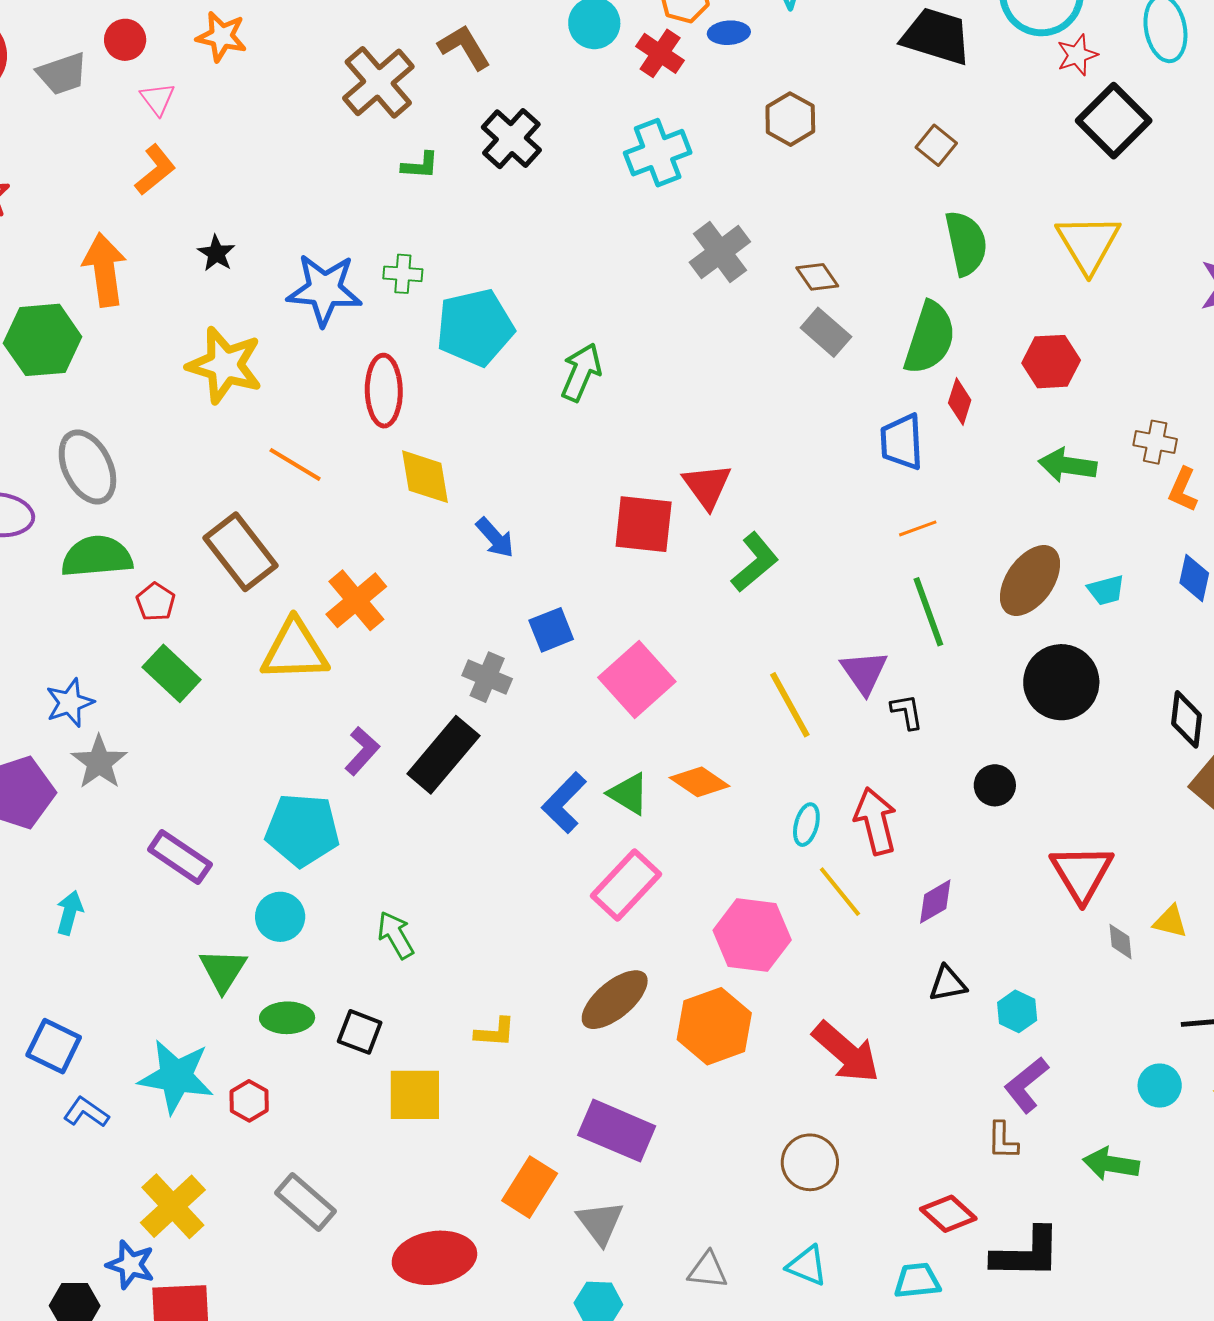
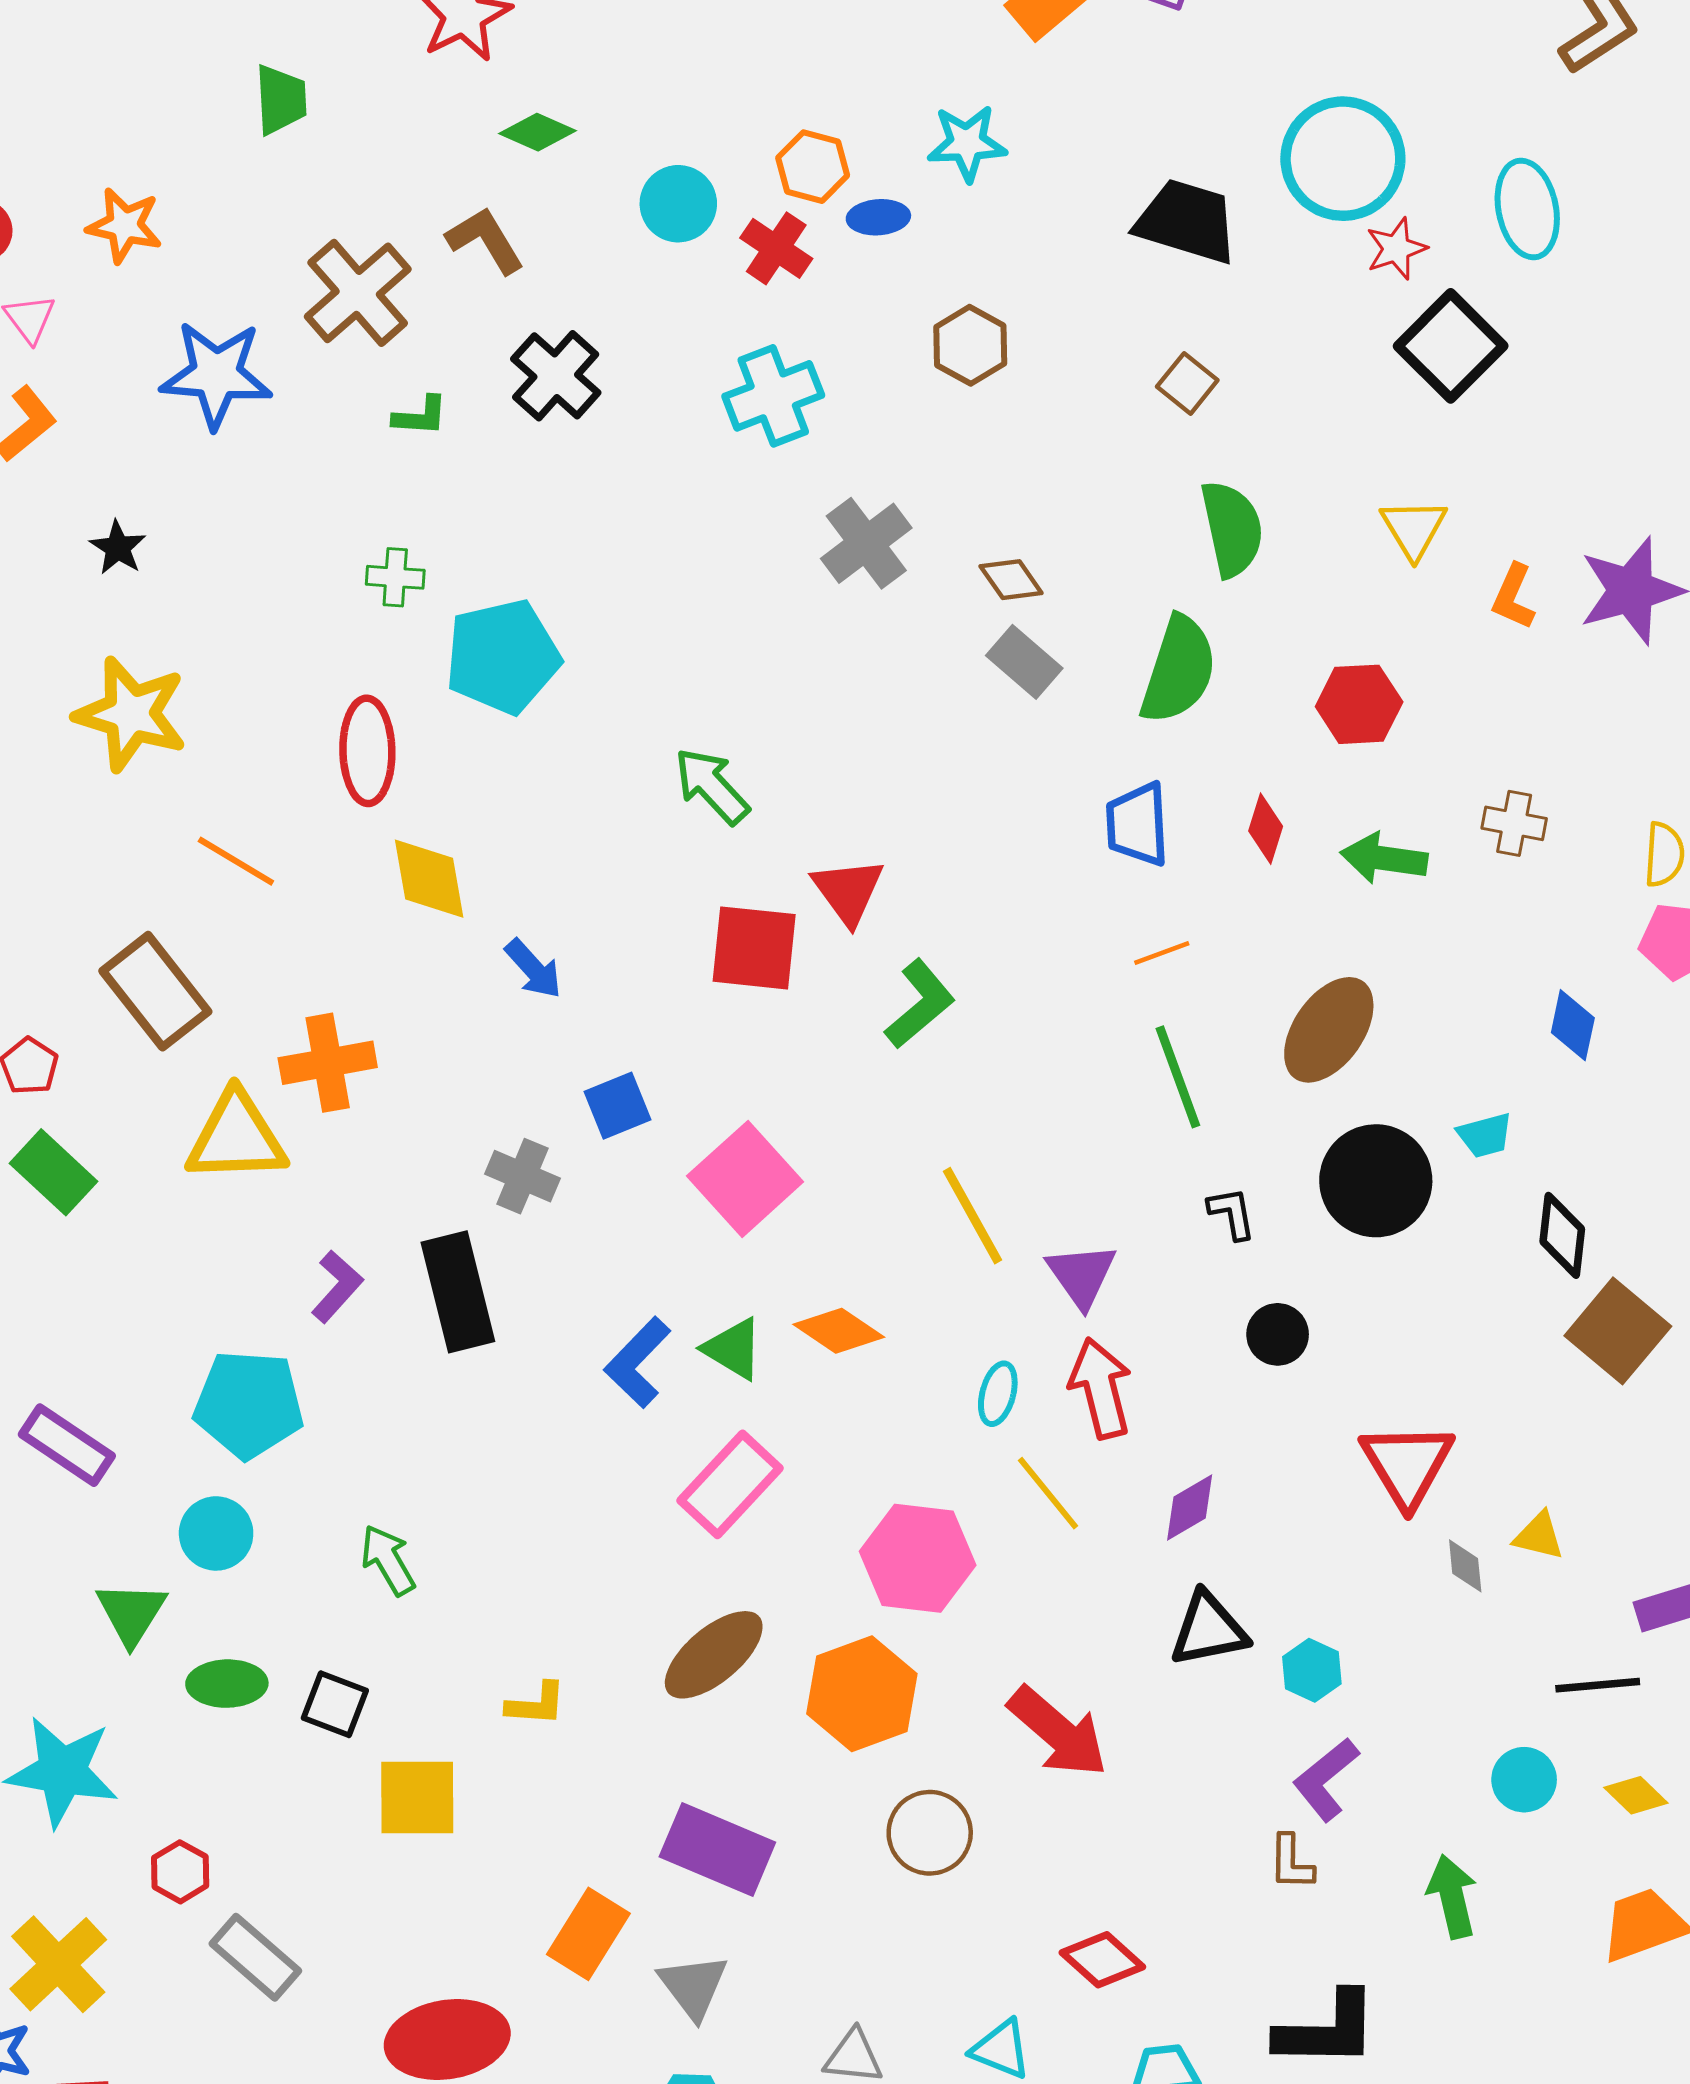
yellow triangle: (1088, 243) -> (1414, 528), size x0.7
blue star: (324, 290) -> (216, 375), moved
green arrow: (581, 372) -> (712, 786), moved, turned -66
red diamond: (960, 401) -> (1266, 829), moved
orange L-shape: (1183, 490) -> (1513, 597), moved
cyan trapezoid: (1106, 590) -> (1485, 1135), moved
orange cross: (356, 600) -> (328, 1063), turned 30
purple triangle: (864, 672) -> (1082, 1275), moved
black L-shape: (907, 712) -> (1232, 1213), moved
black rectangle: (443, 755) -> (458, 1292), turned -54
black triangle: (948, 984) -> (1208, 1629), size x1.4
red hexagon: (249, 1101) -> (180, 1872), moved
brown circle: (810, 1162) -> (930, 1833), moved
green arrow: (1111, 1164) -> (1452, 1896), turned 68
red diamond: (948, 1214) -> (1102, 1960), moved

